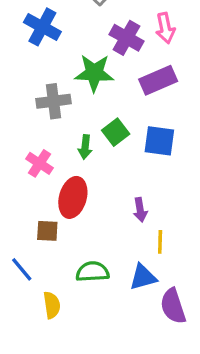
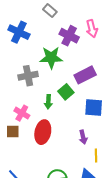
purple rectangle: (158, 80) -> (85, 75), moved
blue square: (159, 141) -> (94, 108), moved
brown square: (47, 231) -> (13, 132), moved

